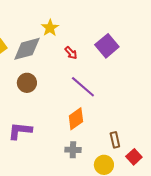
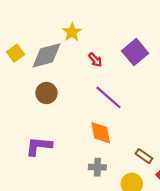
orange diamond: (76, 119) -> (101, 133), turned -65
brown rectangle: (115, 140) -> (144, 156), turned -42

